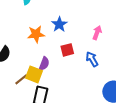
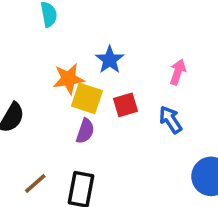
yellow square: (34, 74) -> (87, 98), moved
brown line: (21, 79) -> (35, 183), moved

